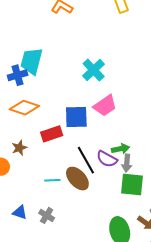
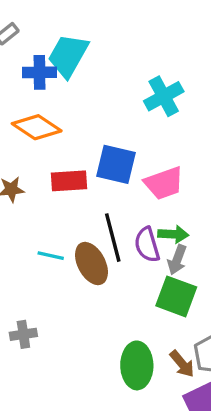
pink trapezoid: (105, 106) -> (164, 183), moved
purple semicircle: (107, 159) -> (147, 245), turned 30
gray cross: (47, 215) -> (23, 334), moved, turned 35

